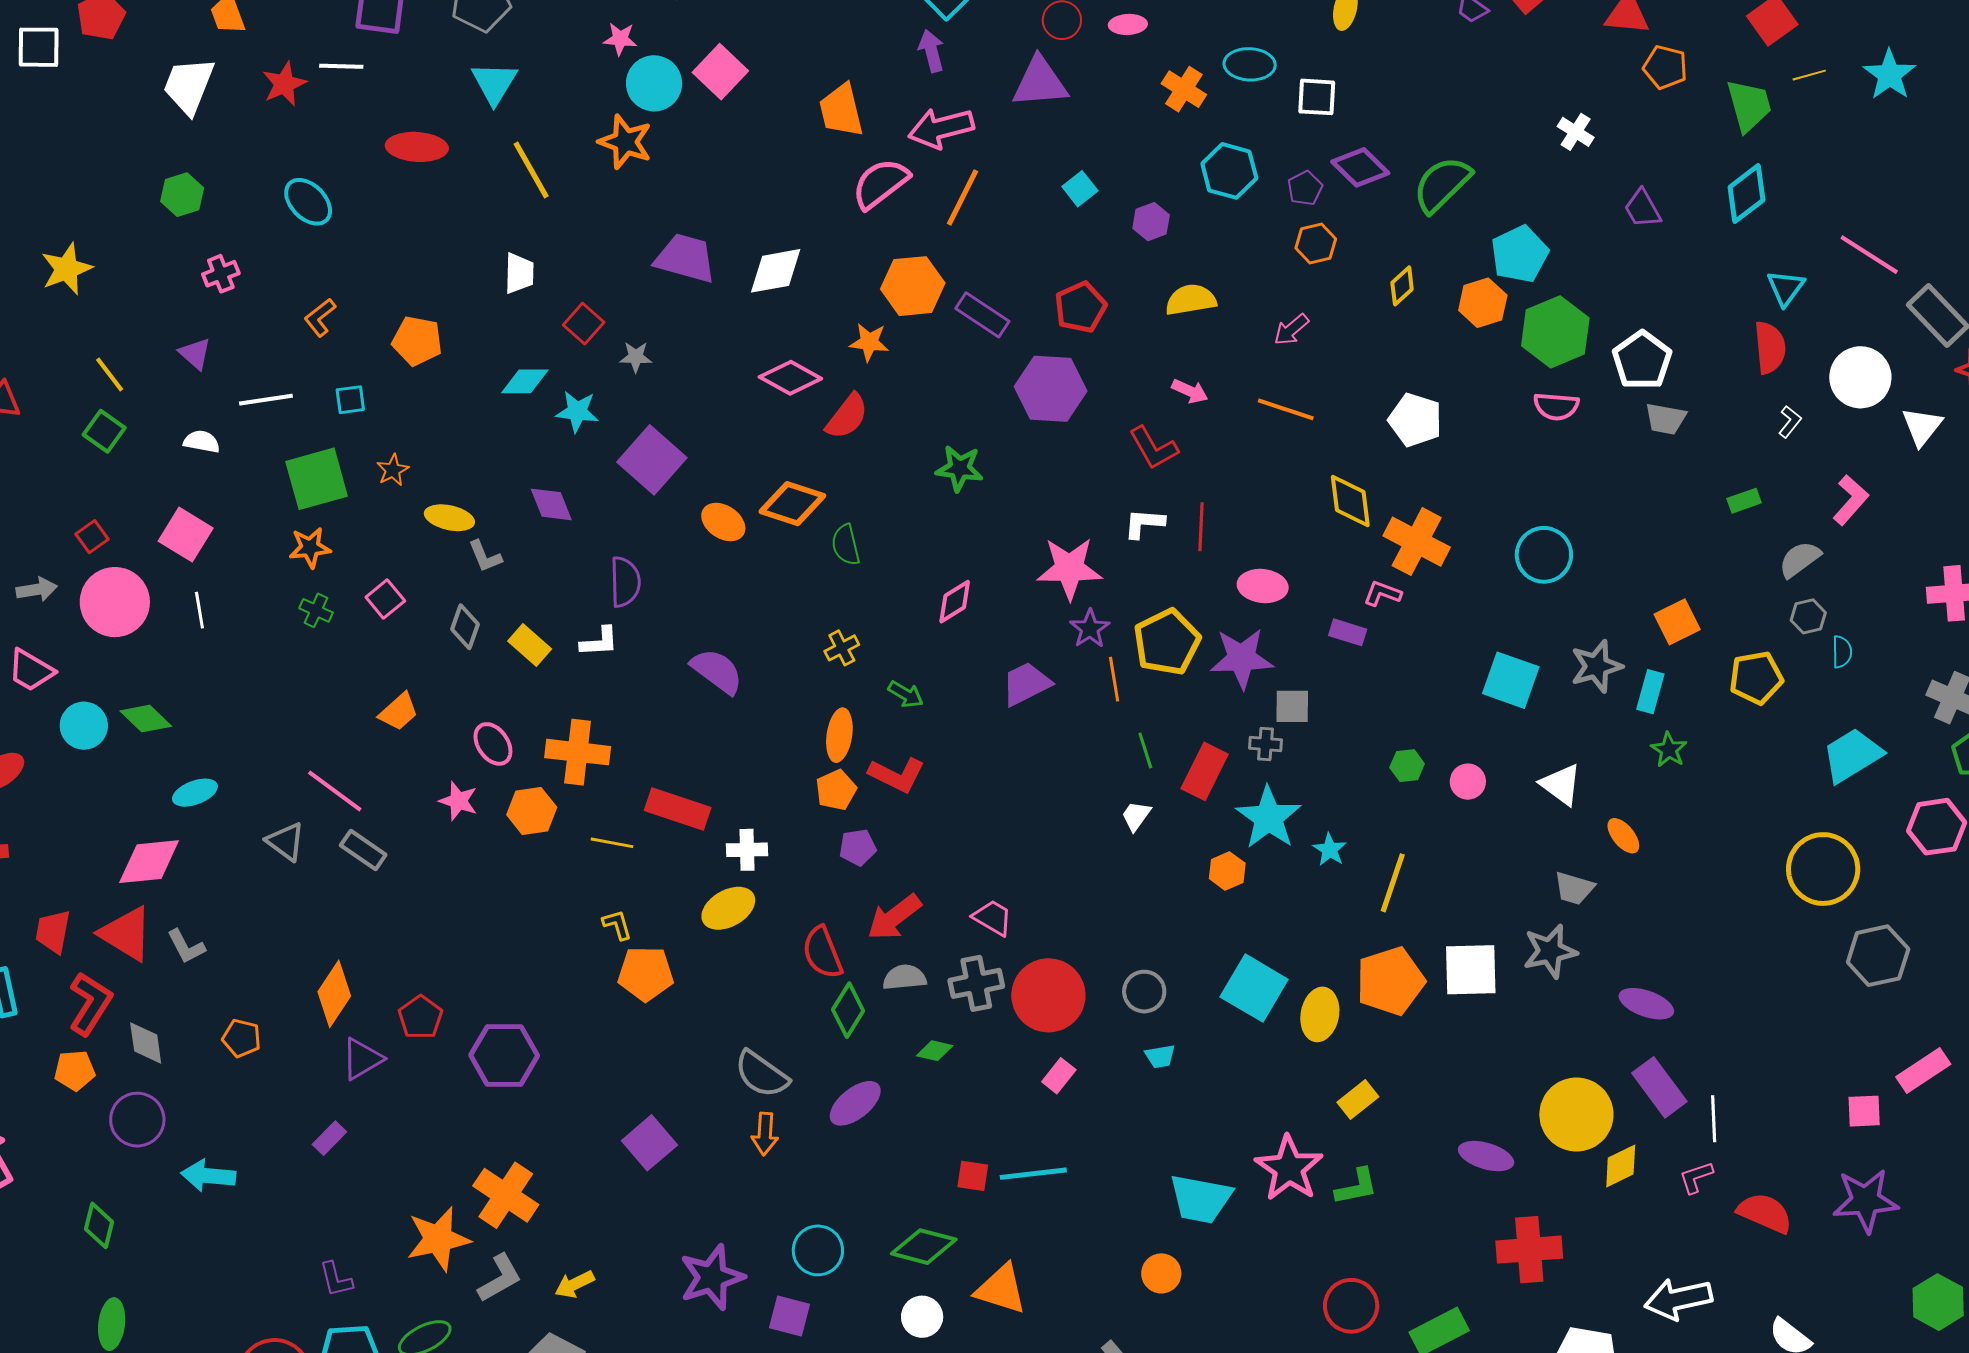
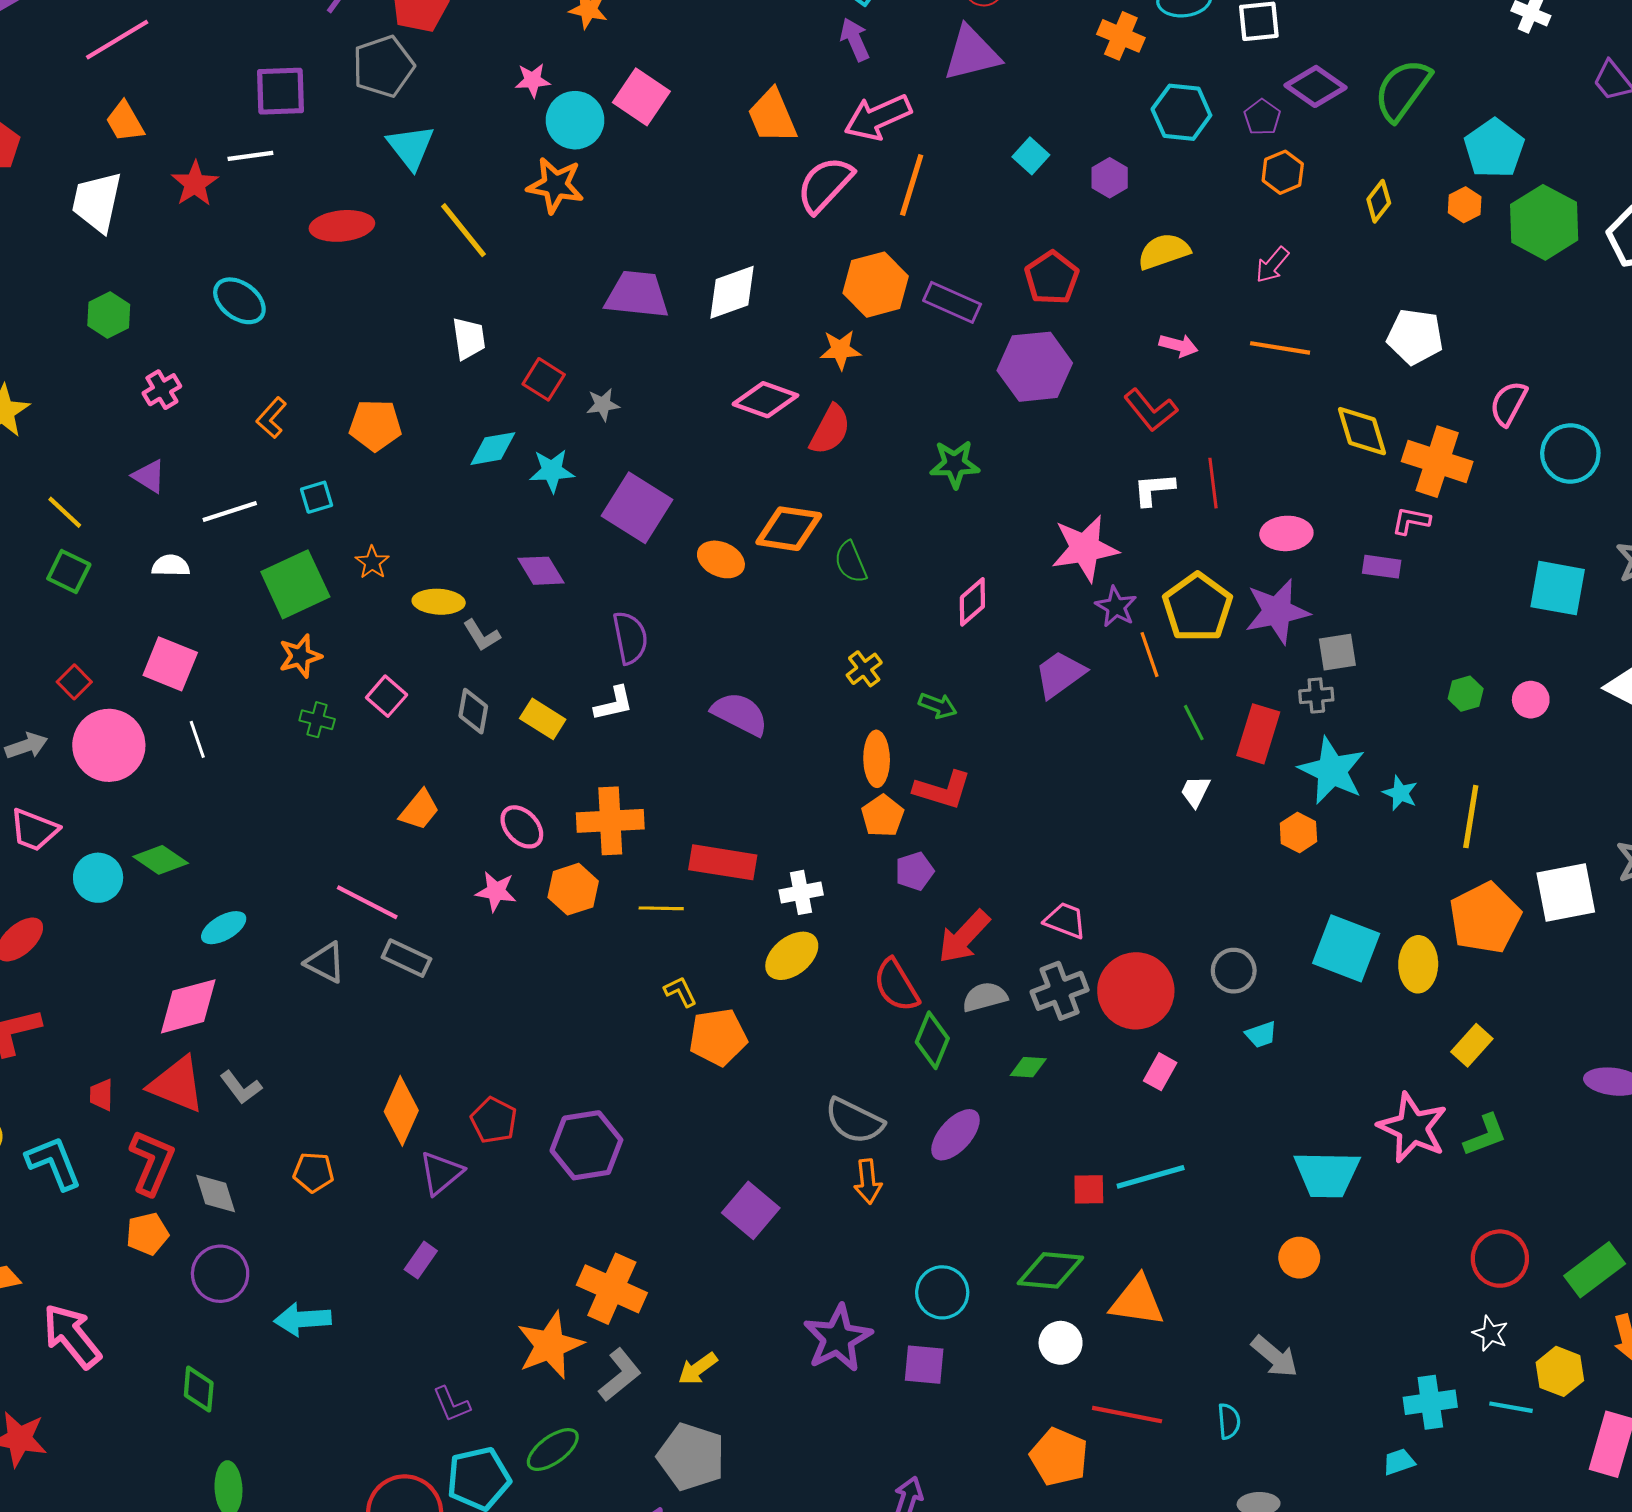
orange hexagon: (1483, 303) -> (1465, 205), size x0.7
pink semicircle: (1556, 406) -> (1508, 403), moved, turned 123
red trapezoid: (53, 932) -> (101, 1095), size x0.7

